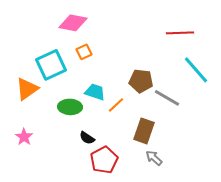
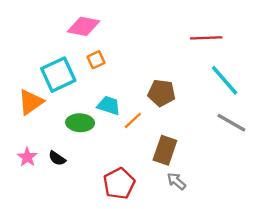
gray line: (167, 98) -> (231, 123), moved
black semicircle: (87, 138) -> (57, 158), moved

